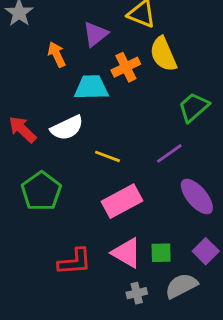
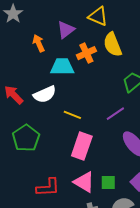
pink rectangle: (122, 201) -> (82, 146), turned -44

